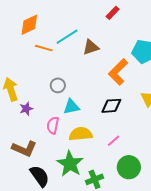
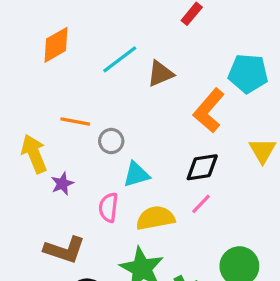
orange line: (44, 48) -> (75, 122), moved
pink line: (113, 141) -> (201, 204), moved

